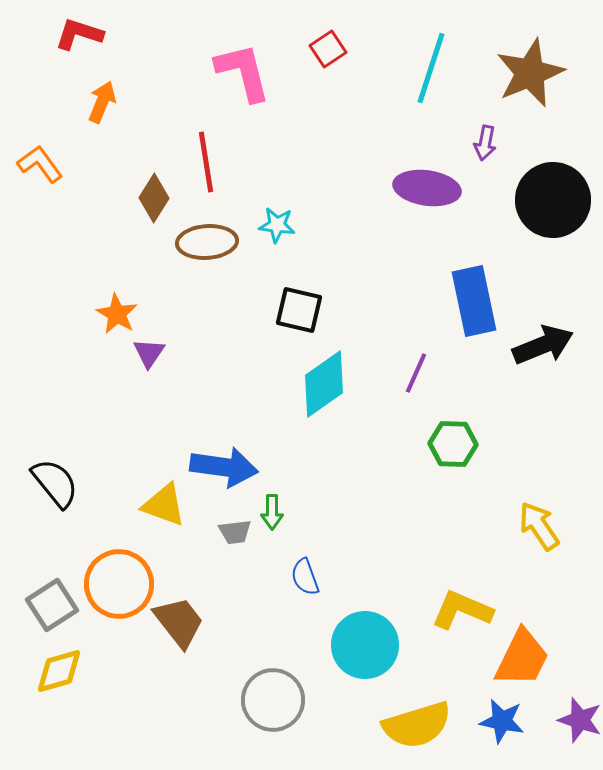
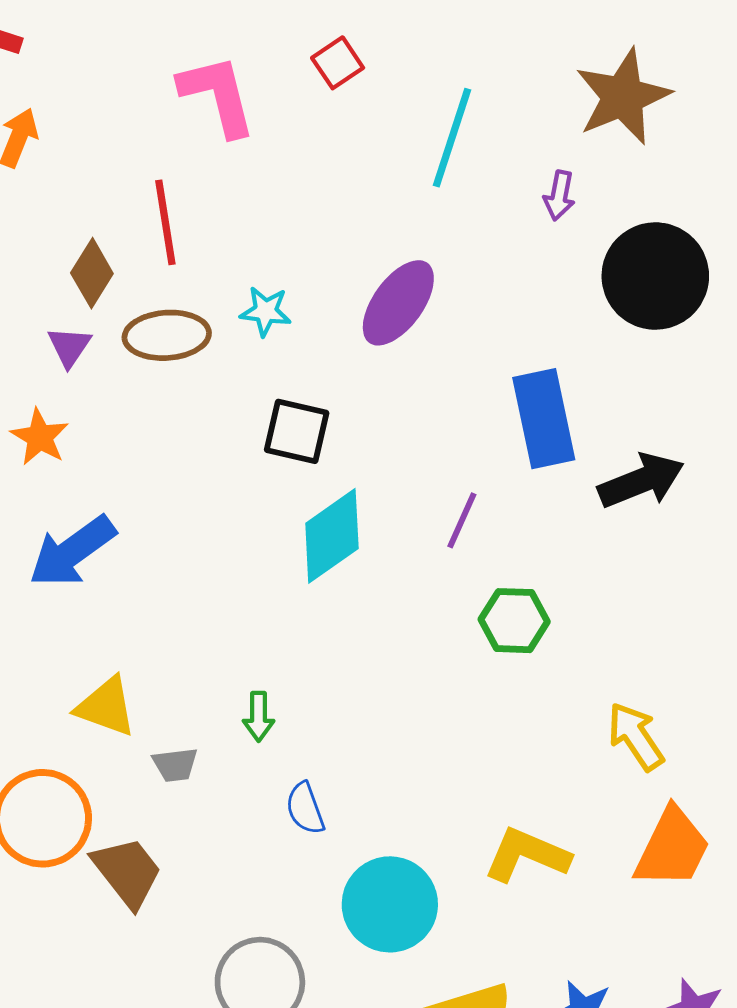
cyan line: (431, 68) -> (452, 138), moved
purple ellipse: (427, 188) -> (398, 303), moved, turned -62
purple triangle: (149, 353) -> (69, 347), moved
blue arrow: (224, 467) -> (72, 551), moved, turned 136
gray trapezoid: (235, 532) -> (175, 765), moved
orange trapezoid: (522, 658) -> (672, 848), moved

